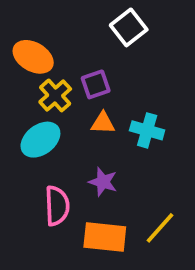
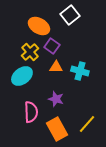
orange ellipse: (33, 57) -> (39, 26), moved
purple square: (96, 84) -> (52, 46), turned -35
orange rectangle: (105, 237) -> (57, 129), turned 55

